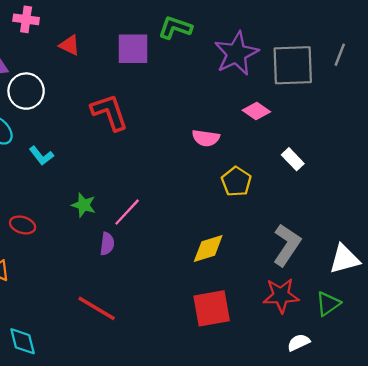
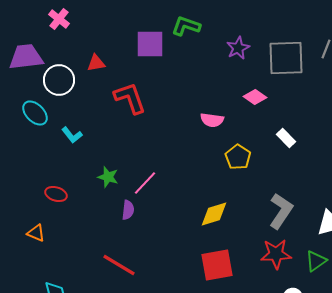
pink cross: (26, 19) -> (59, 19), turned 30
red triangle: (70, 45) -> (96, 63), moved, turned -36
purple star: (236, 53) -> (238, 48), size x0.6

